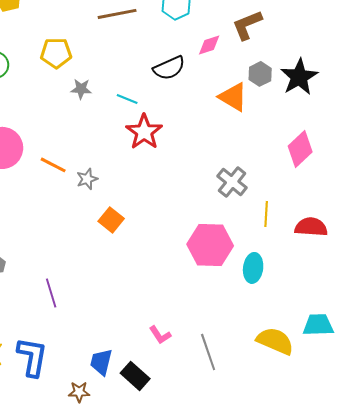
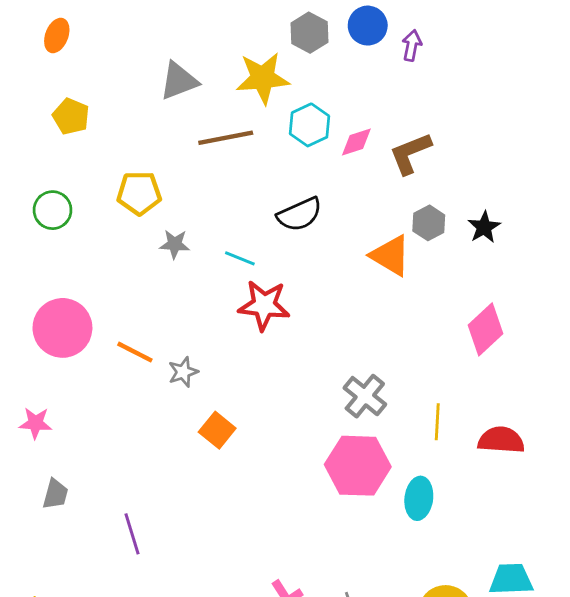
pink diamond: (209, 45) -> (356, 142), moved
black star: (299, 77) -> (484, 227), size x0.6
red star: (144, 132) -> (264, 305), turned -30
gray cross: (232, 182) -> (365, 396), moved

